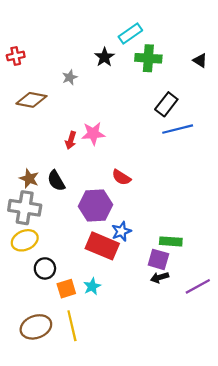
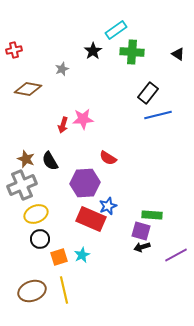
gray cross: (25, 208) -> (22, 185), turned -32
yellow ellipse: (25, 240) -> (36, 214), moved

